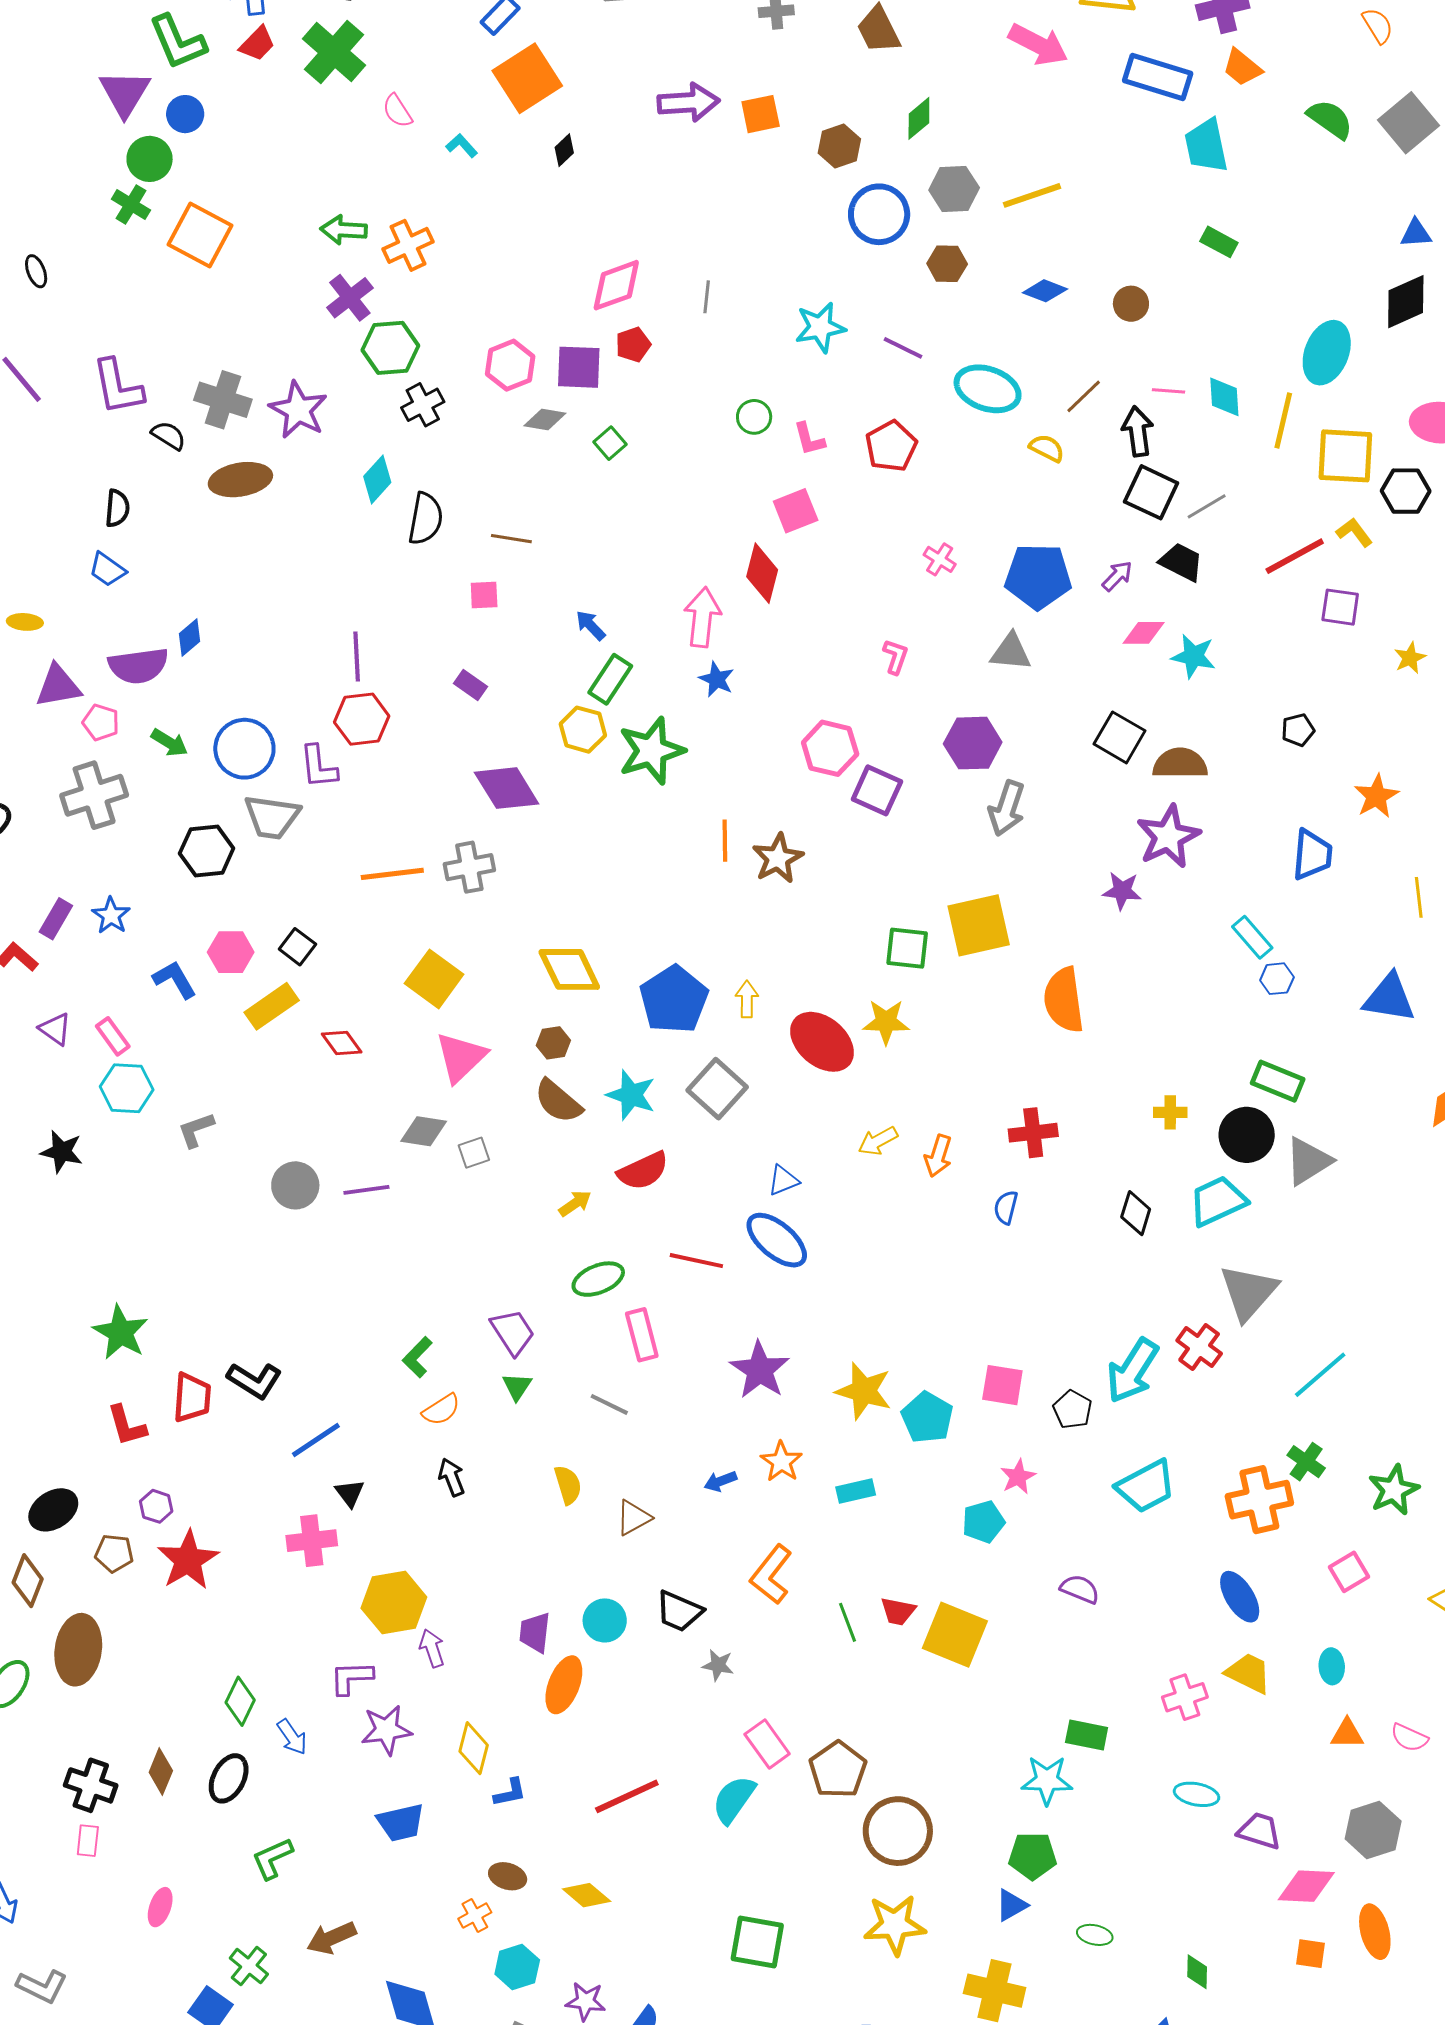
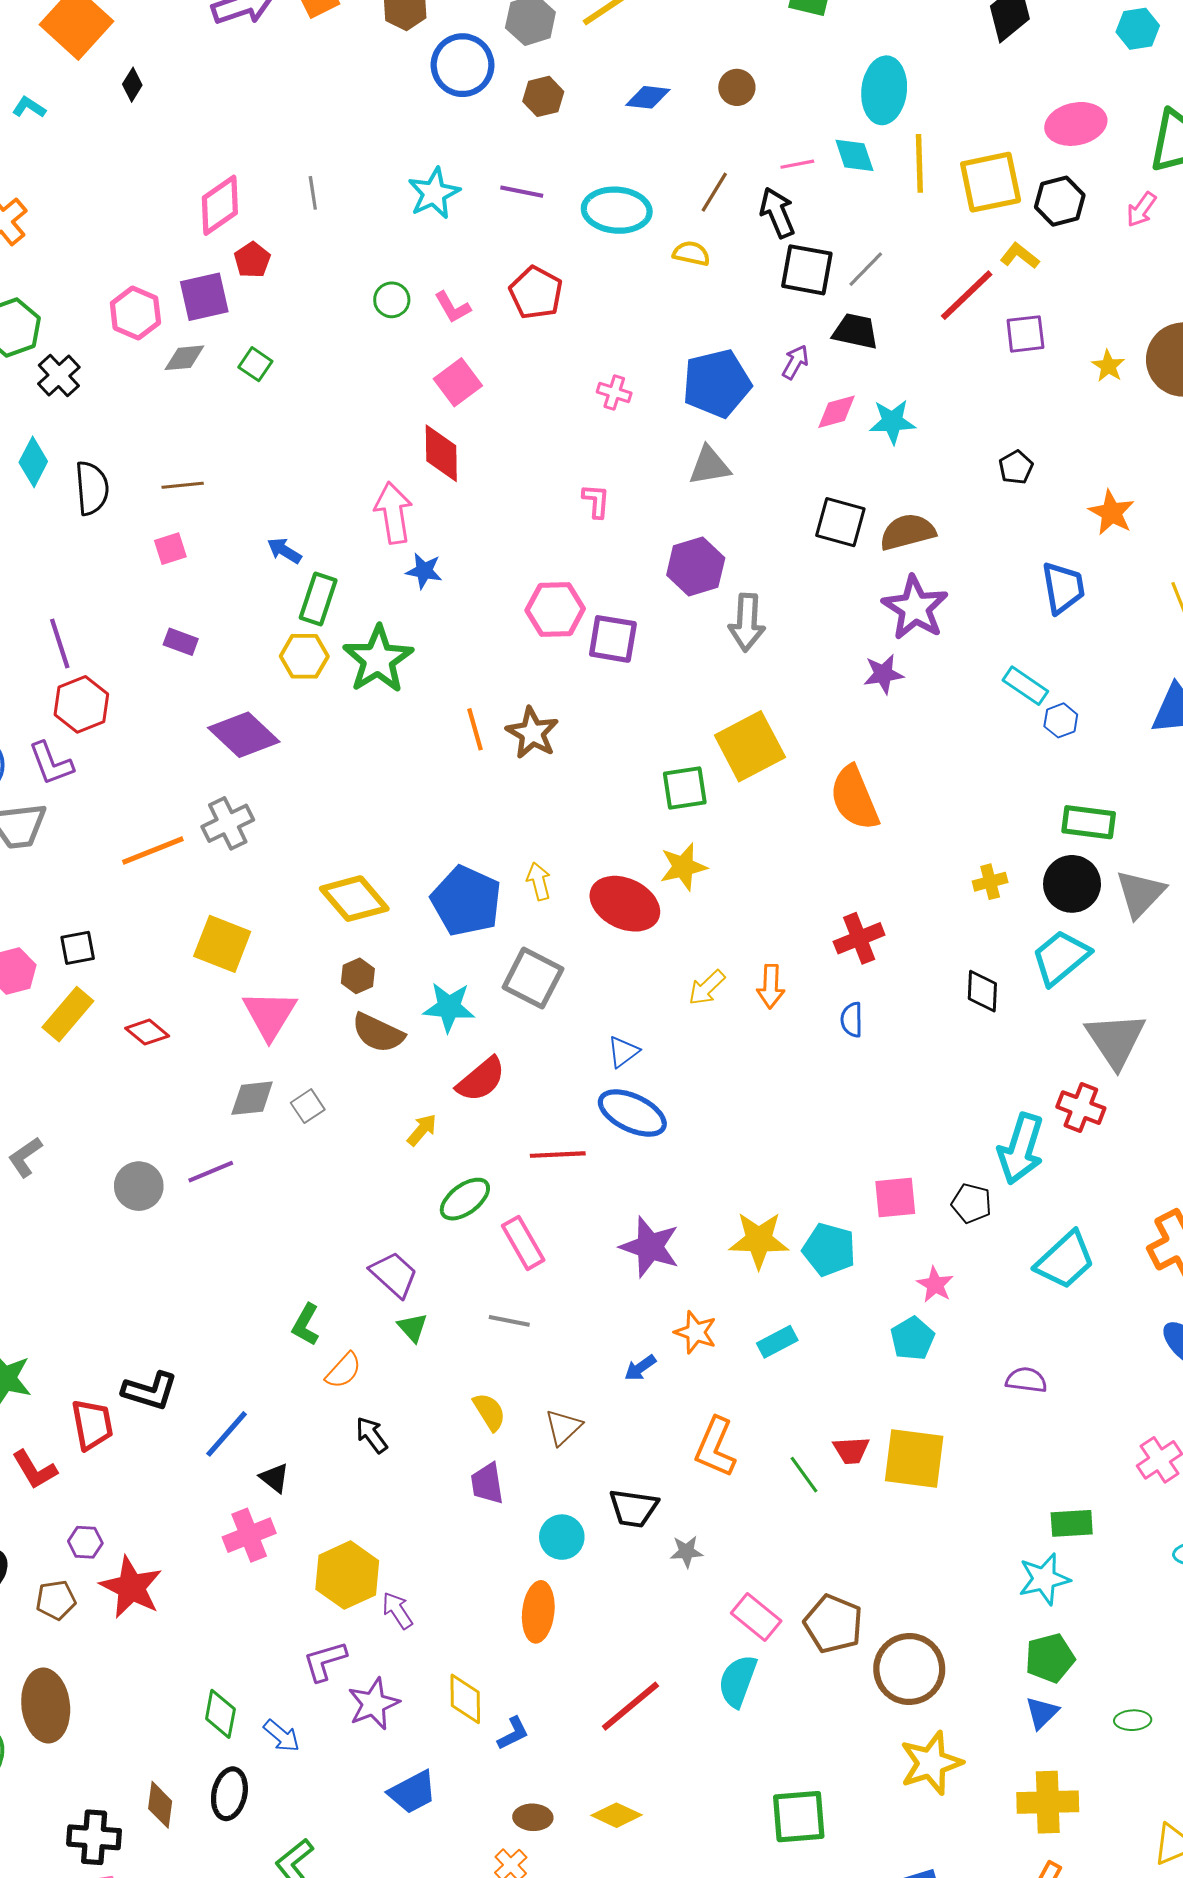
cyan ellipse: (1327, 353) -> (884, 90), moved
black square: (297, 947) -> (78, 948), turned -33
purple trapezoid: (535, 1632) -> (487, 1483), moved

